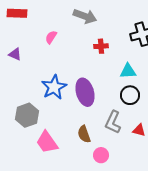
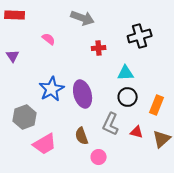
pink semicircle: (51, 37) -> (49, 39), turned 96
purple triangle: (15, 54) -> (13, 56), turned 32
pink trapezoid: (47, 142) -> (45, 144), turned -85

